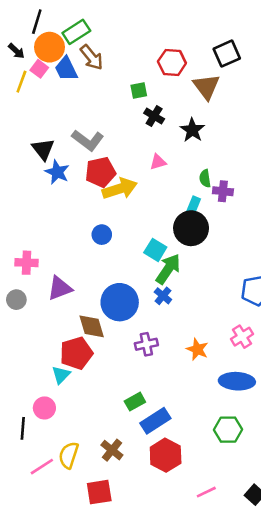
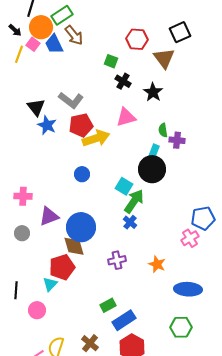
green square: (139, 91) -> (111, 61), turned 32
pink triangle: (158, 162) -> (126, 117), size x1.5
gray circle: (16, 300) -> (22, 233), moved
blue circle: (120, 302) -> (81, 227), moved
pink cross: (242, 337) -> (190, 238), moved
black line: (23, 428) -> (16, 290), moved

